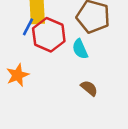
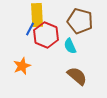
brown semicircle: (89, 88) -> (77, 76), size x1.5

